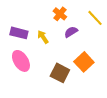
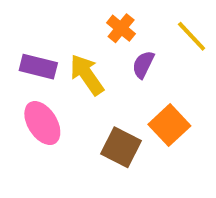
purple semicircle: (71, 32) -> (143, 65), turned -32
yellow arrow: (43, 37) -> (87, 75), size x1.5

